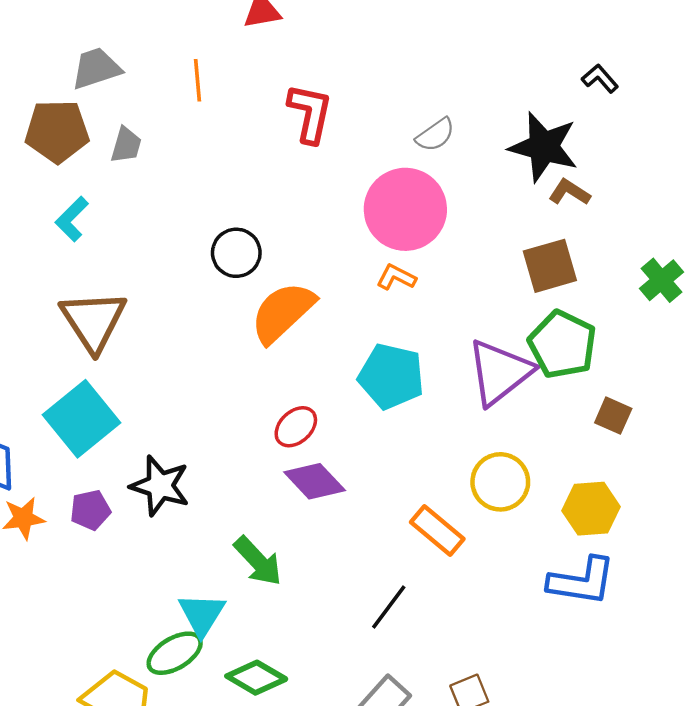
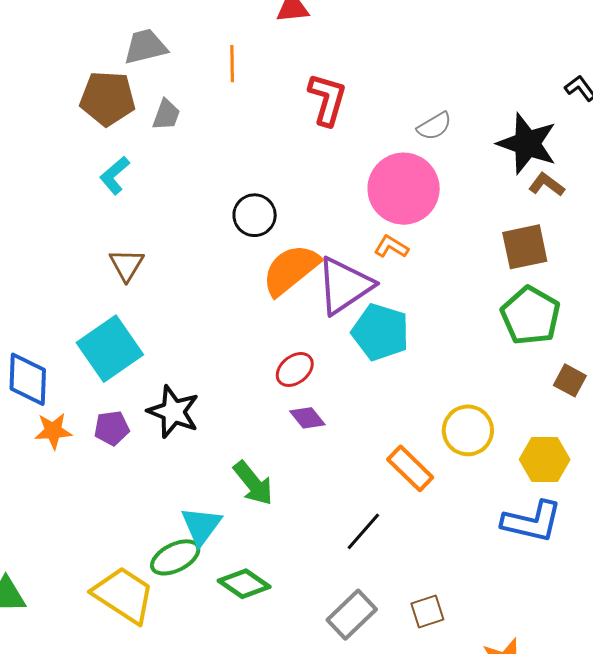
brown triangle: (93, 321) -> (127, 265), size x0.6
purple triangle: (500, 372) -> (345, 286), moved
purple diamond: (315, 481) -> (307, 418), size x0.7

